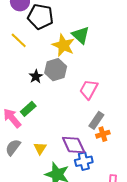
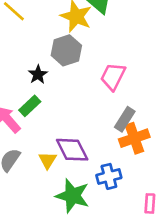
black star: (36, 76) -> (38, 75), moved
orange cross: (103, 134) -> (134, 138), size x1.5
purple diamond: (74, 145) -> (72, 150), moved

